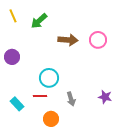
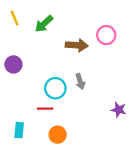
pink circle: (98, 40) -> (106, 35), moved
gray arrow: (71, 99) -> (80, 81), moved
cyan rectangle: (17, 104) -> (19, 130), moved, turned 48

